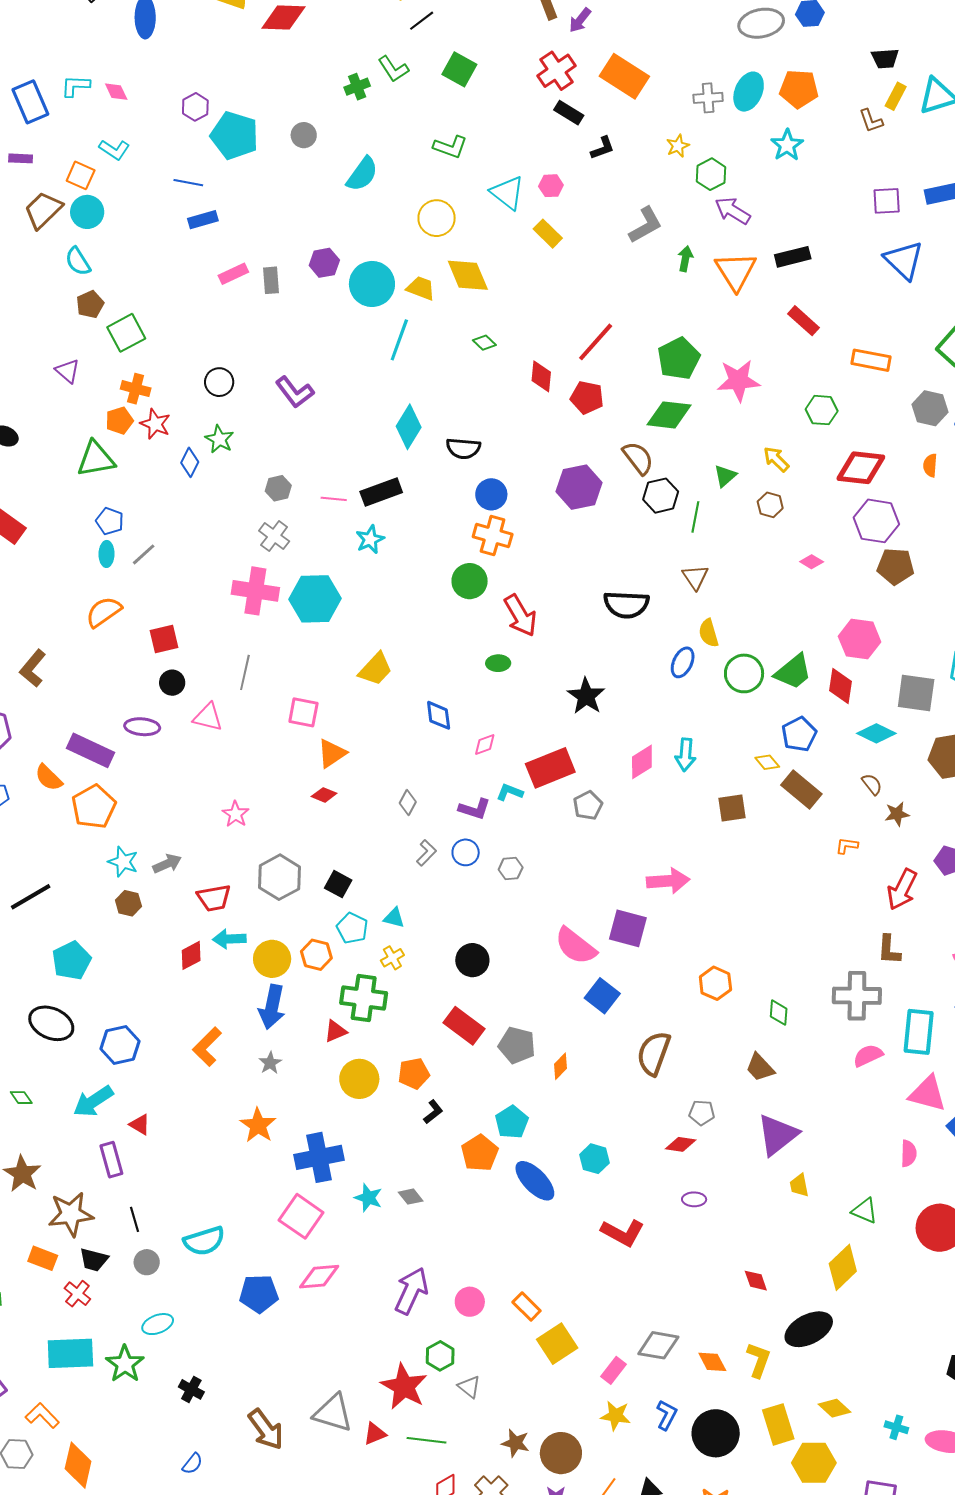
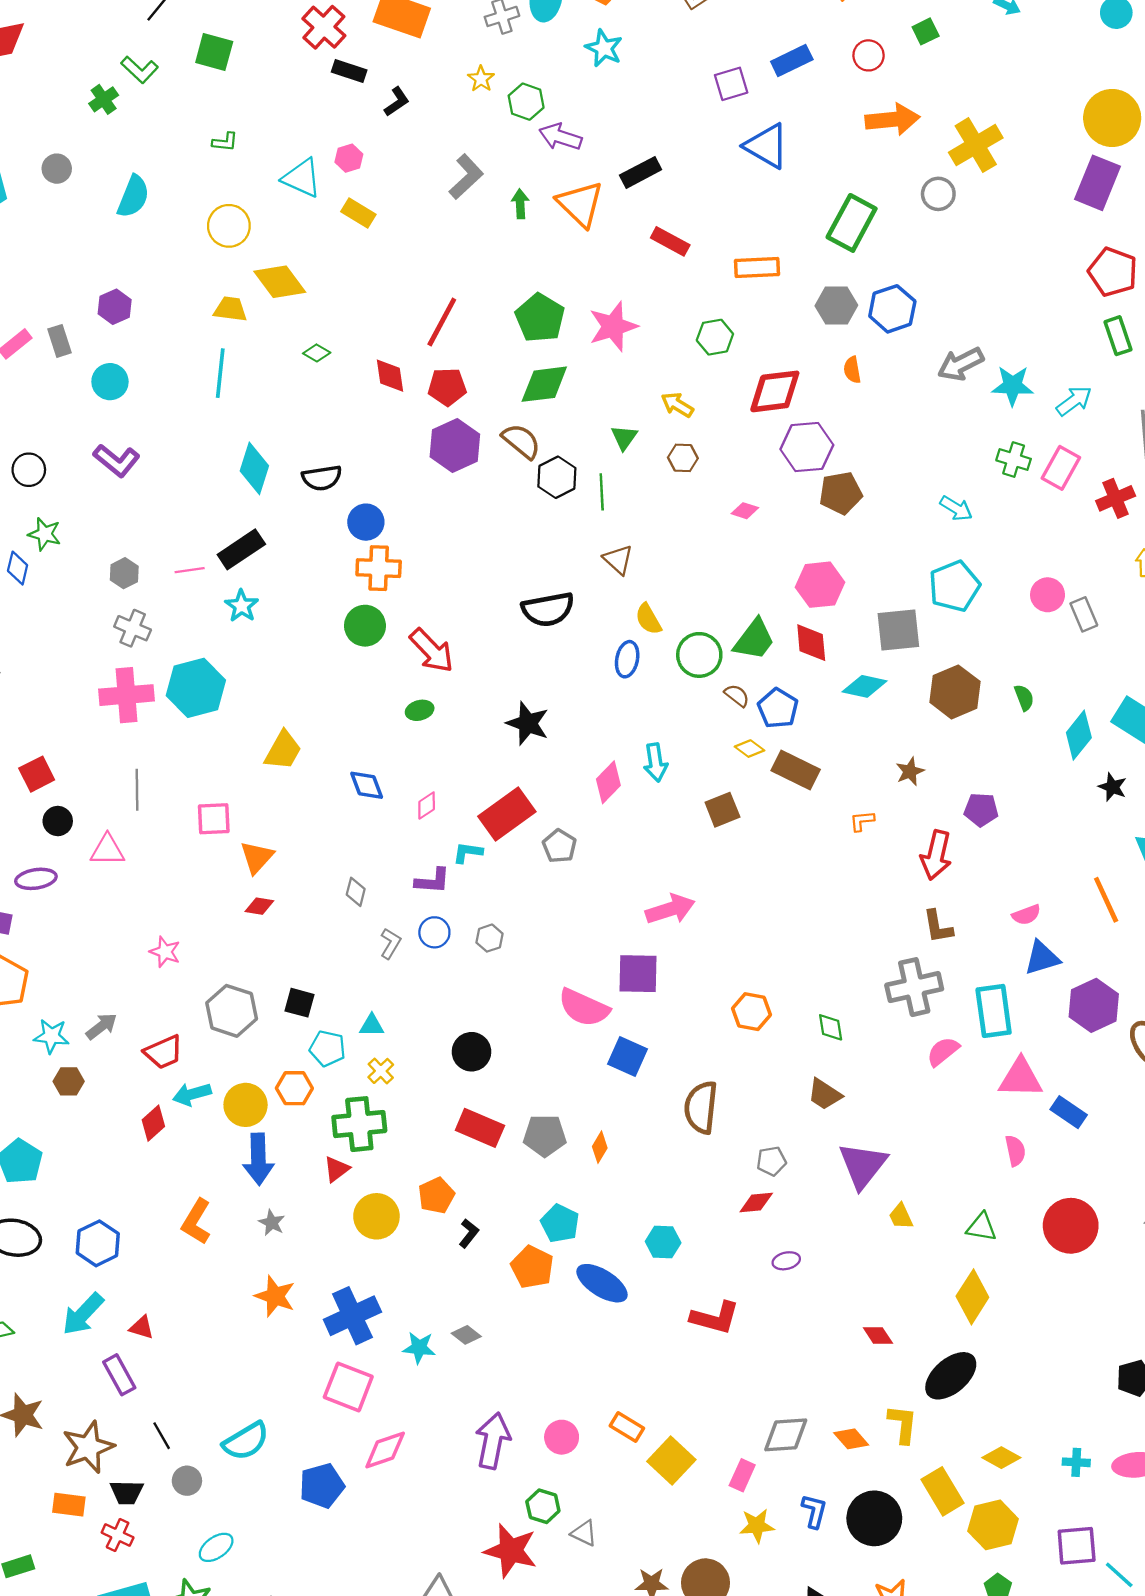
green L-shape: (450, 147) -> (225, 142), size x0.7
cyan circle: (372, 284) -> (110, 382), moved, size x0.7
purple hexagon: (579, 487) -> (455, 446), moved
brown semicircle: (872, 784) -> (737, 695), moved

